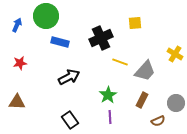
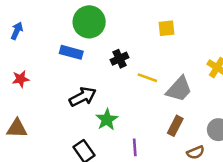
green circle: (46, 16) -> (89, 22), moved
black cross: (101, 38) -> (119, 59), moved, size x0.6
green star: (108, 95) -> (107, 120), moved

